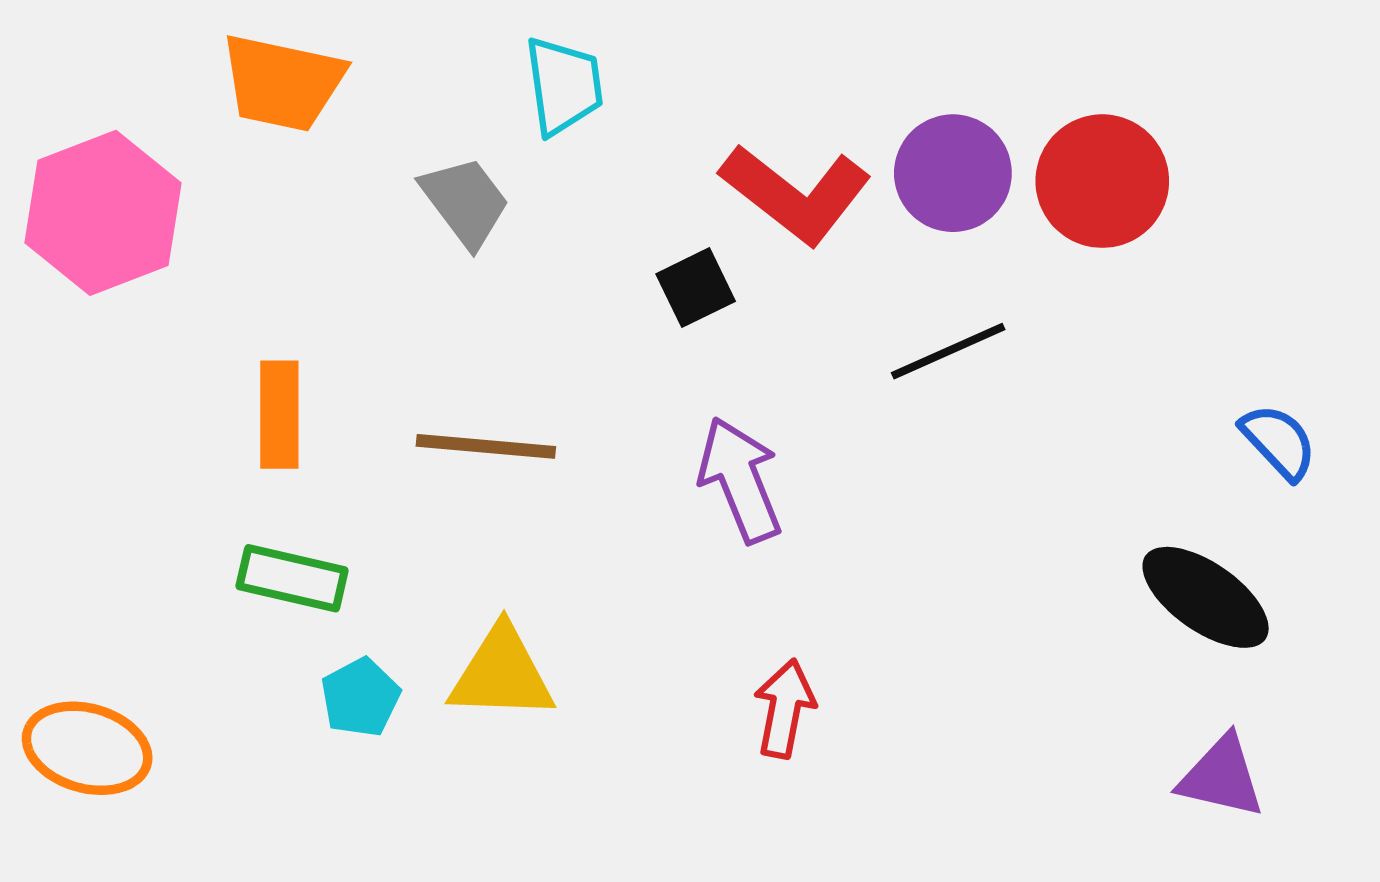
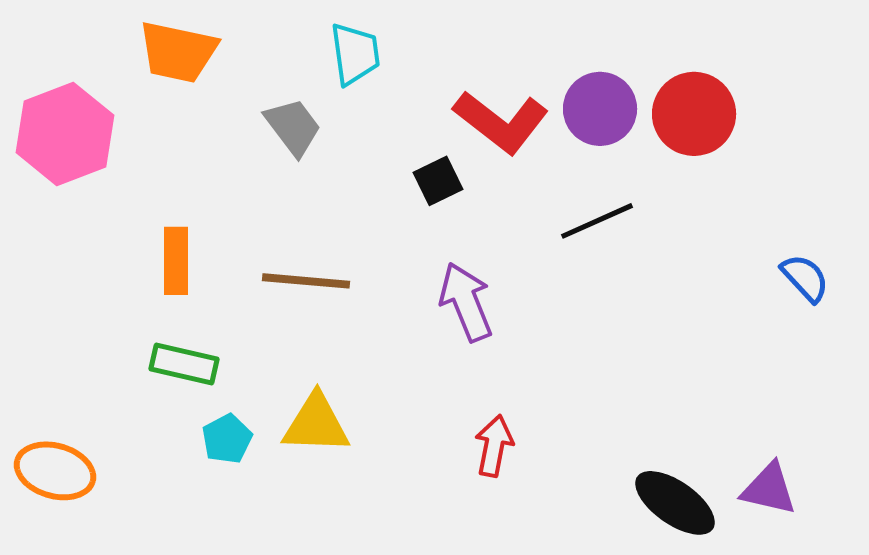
black ellipse: (1206, 597) -> (675, 503), moved

